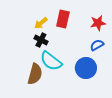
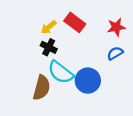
red rectangle: (63, 19) -> (75, 22), turned -66
blue circle: (86, 68) -> (88, 81), moved

